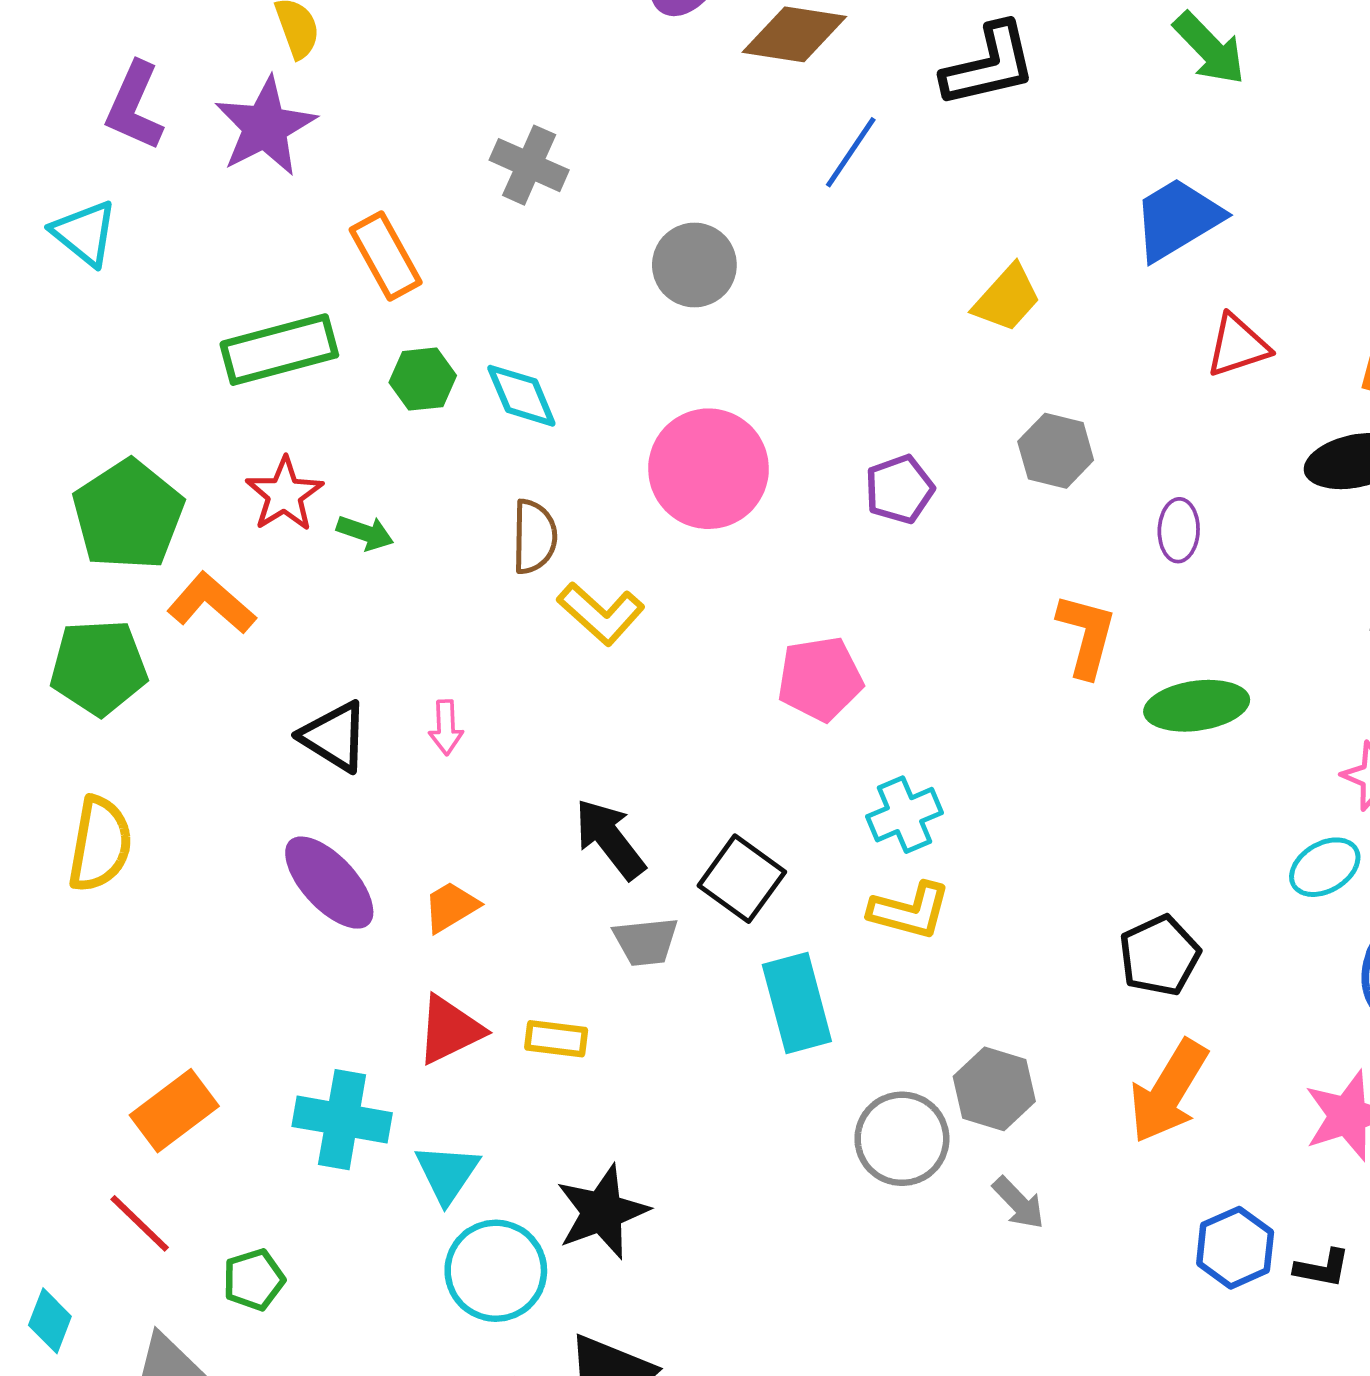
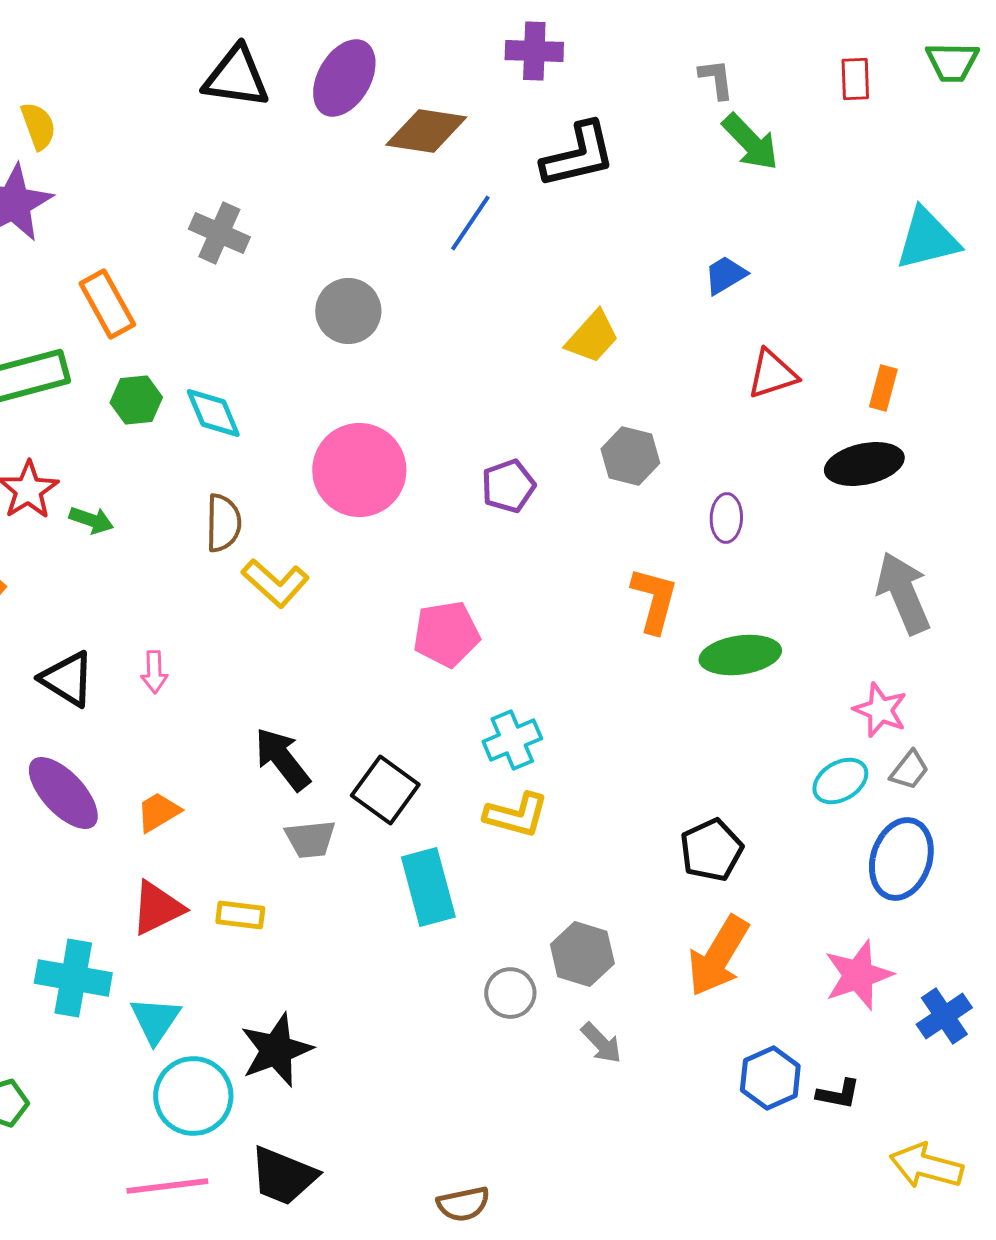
blue trapezoid: (1177, 219) -> (725, 275), size x0.6
gray circle: (902, 1139) -> (510, 993), size x0.7

